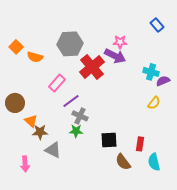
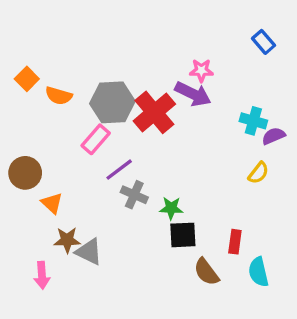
gray hexagon: (70, 44) -> (112, 102), moved
green star: (76, 131) -> (171, 208), moved
brown star: (40, 132) -> (67, 240), moved

